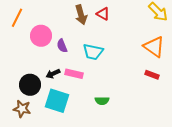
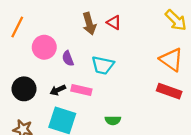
red rectangle: (152, 75) -> (169, 91), size x1.5
black circle: (30, 85) -> (24, 89), moved

